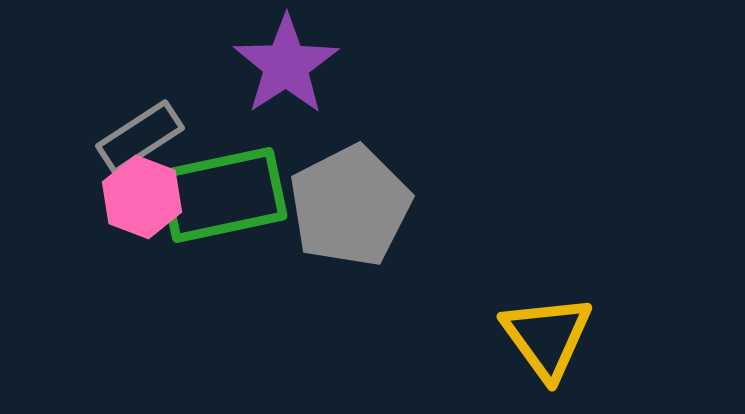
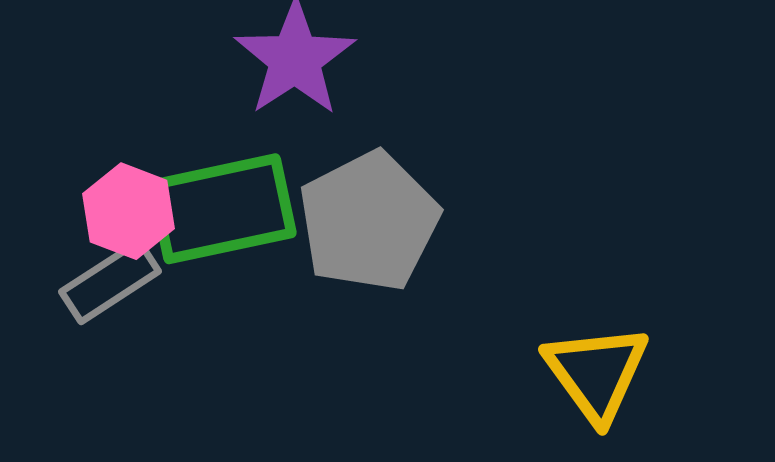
gray rectangle: (140, 137) -> (110, 282), moved

